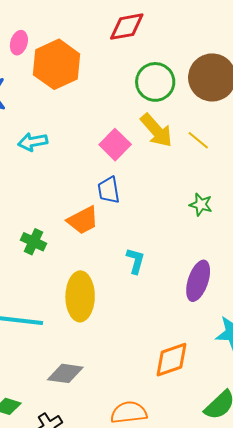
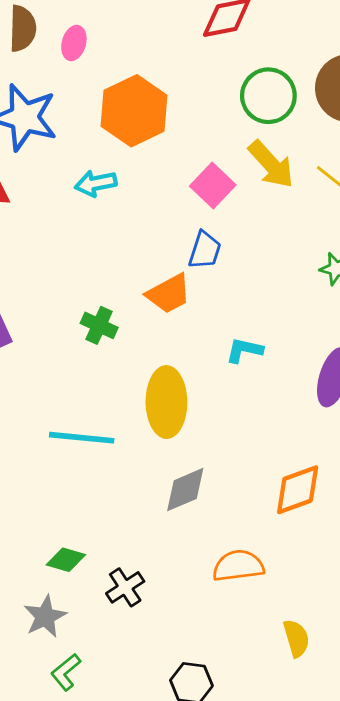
orange hexagon: (57, 64) -> (134, 111), moved
blue trapezoid: (109, 190) -> (205, 250), turned -152
cyan L-shape: (135, 261) -> (244, 350), turned -92
gray diamond: (65, 373) -> (185, 490), moved, turned -30

